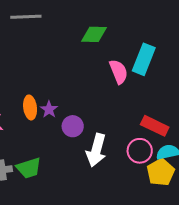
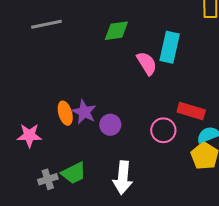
purple star: (49, 109) -> (84, 112), size x1.4
white arrow: (96, 150) -> (123, 178), moved
pink circle: (140, 151) -> (163, 130), moved

